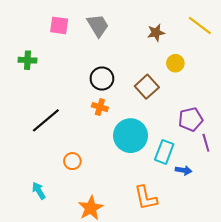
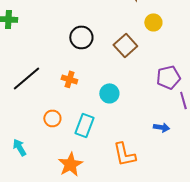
orange cross: (100, 107) -> (69, 79), moved
cyan circle: (131, 136) -> (109, 93), size x0.6
cyan rectangle: (164, 152) -> (84, 125), moved

